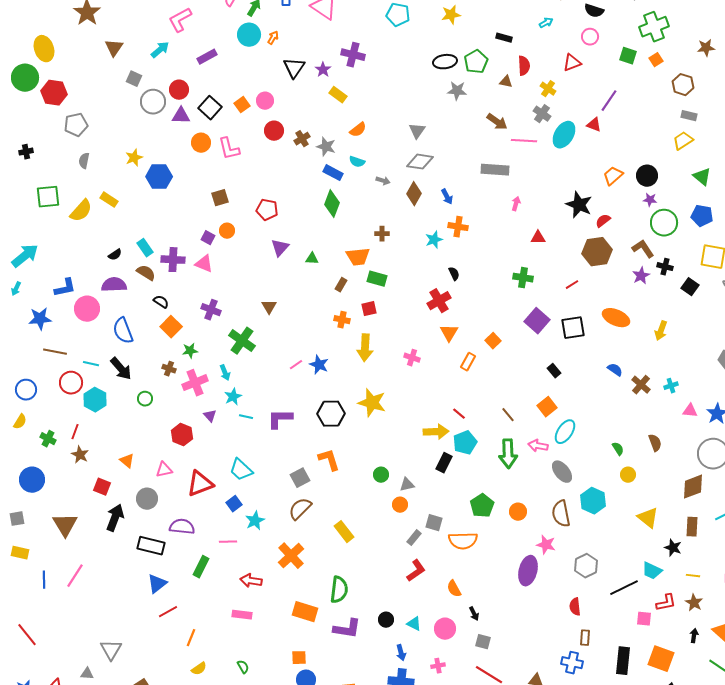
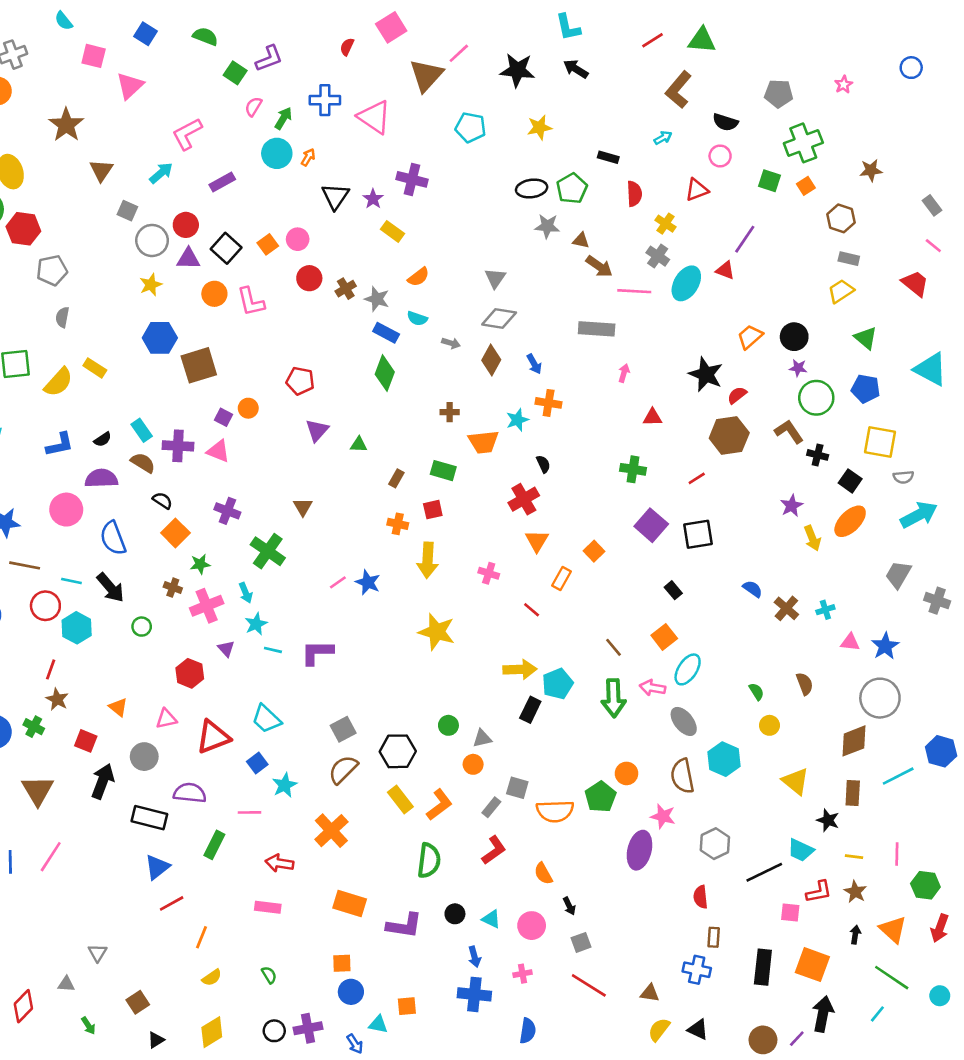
brown triangle: (506, 82) -> (581, 240), moved
yellow star: (134, 158) -> (151, 285), moved
brown square: (220, 198) -> (199, 365), moved, size x1.6
orange trapezoid: (358, 257) -> (484, 442), moved
purple star: (641, 276) -> (792, 506), moved
blue L-shape: (65, 288) -> (60, 445), moved
orange ellipse: (616, 318) -> (850, 521), moved, turned -68
yellow arrow: (661, 331) -> (812, 538), turned -42
black hexagon: (331, 414) -> (398, 751), moved
red line: (459, 414) -> (532, 610), moved
green cross: (48, 439) -> (34, 727), moved
orange L-shape: (329, 460) -> (439, 805), moved, turned 70
green pentagon: (482, 506) -> (600, 797), moved
green semicircle: (339, 590) -> (429, 861), moved
gray square: (483, 642) -> (581, 942), turned -35
gray triangle: (111, 650) -> (97, 953), size x0.7

